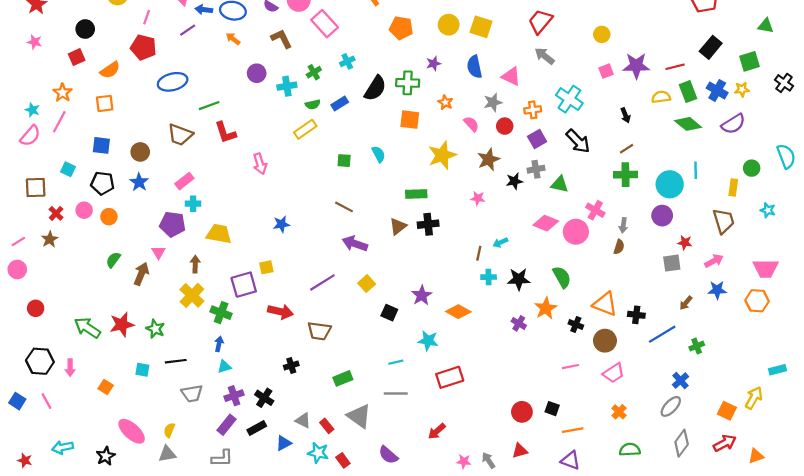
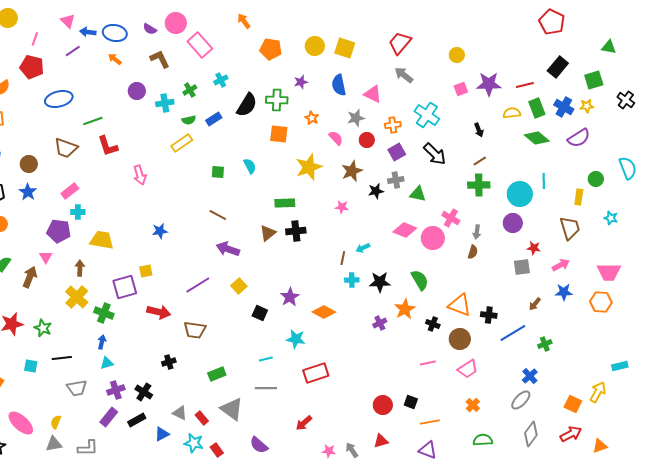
purple cross: (519, 323) -> (380, 323), turned 32
gray L-shape: (222, 458) -> (88, 448), moved

